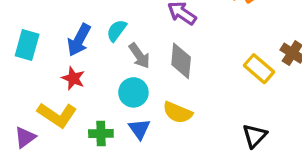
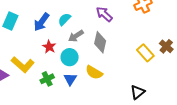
gray arrow: (139, 56) -> (76, 36), turned 84
red star: (73, 78) -> (49, 47), moved
green cross: (101, 133) -> (47, 79), turned -32

